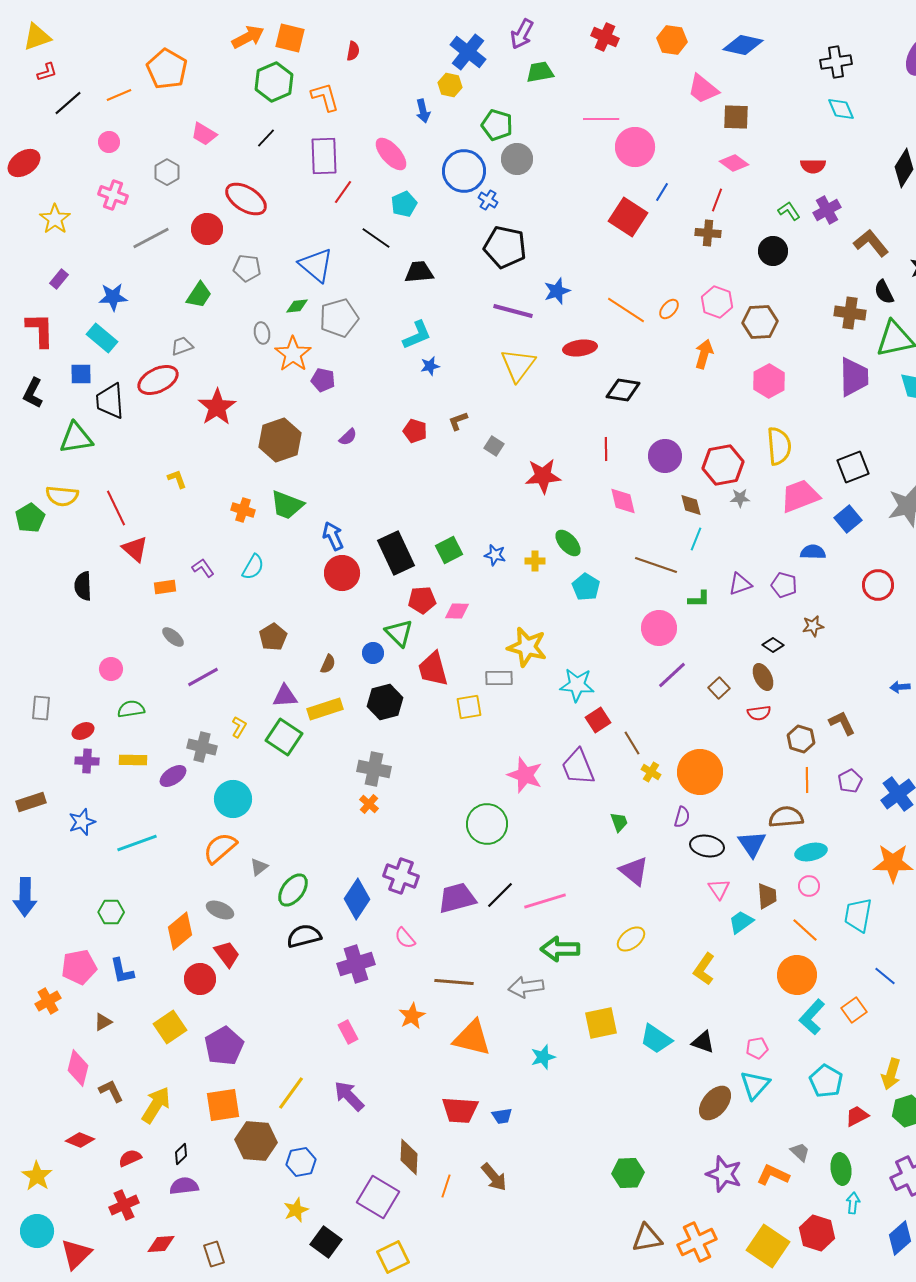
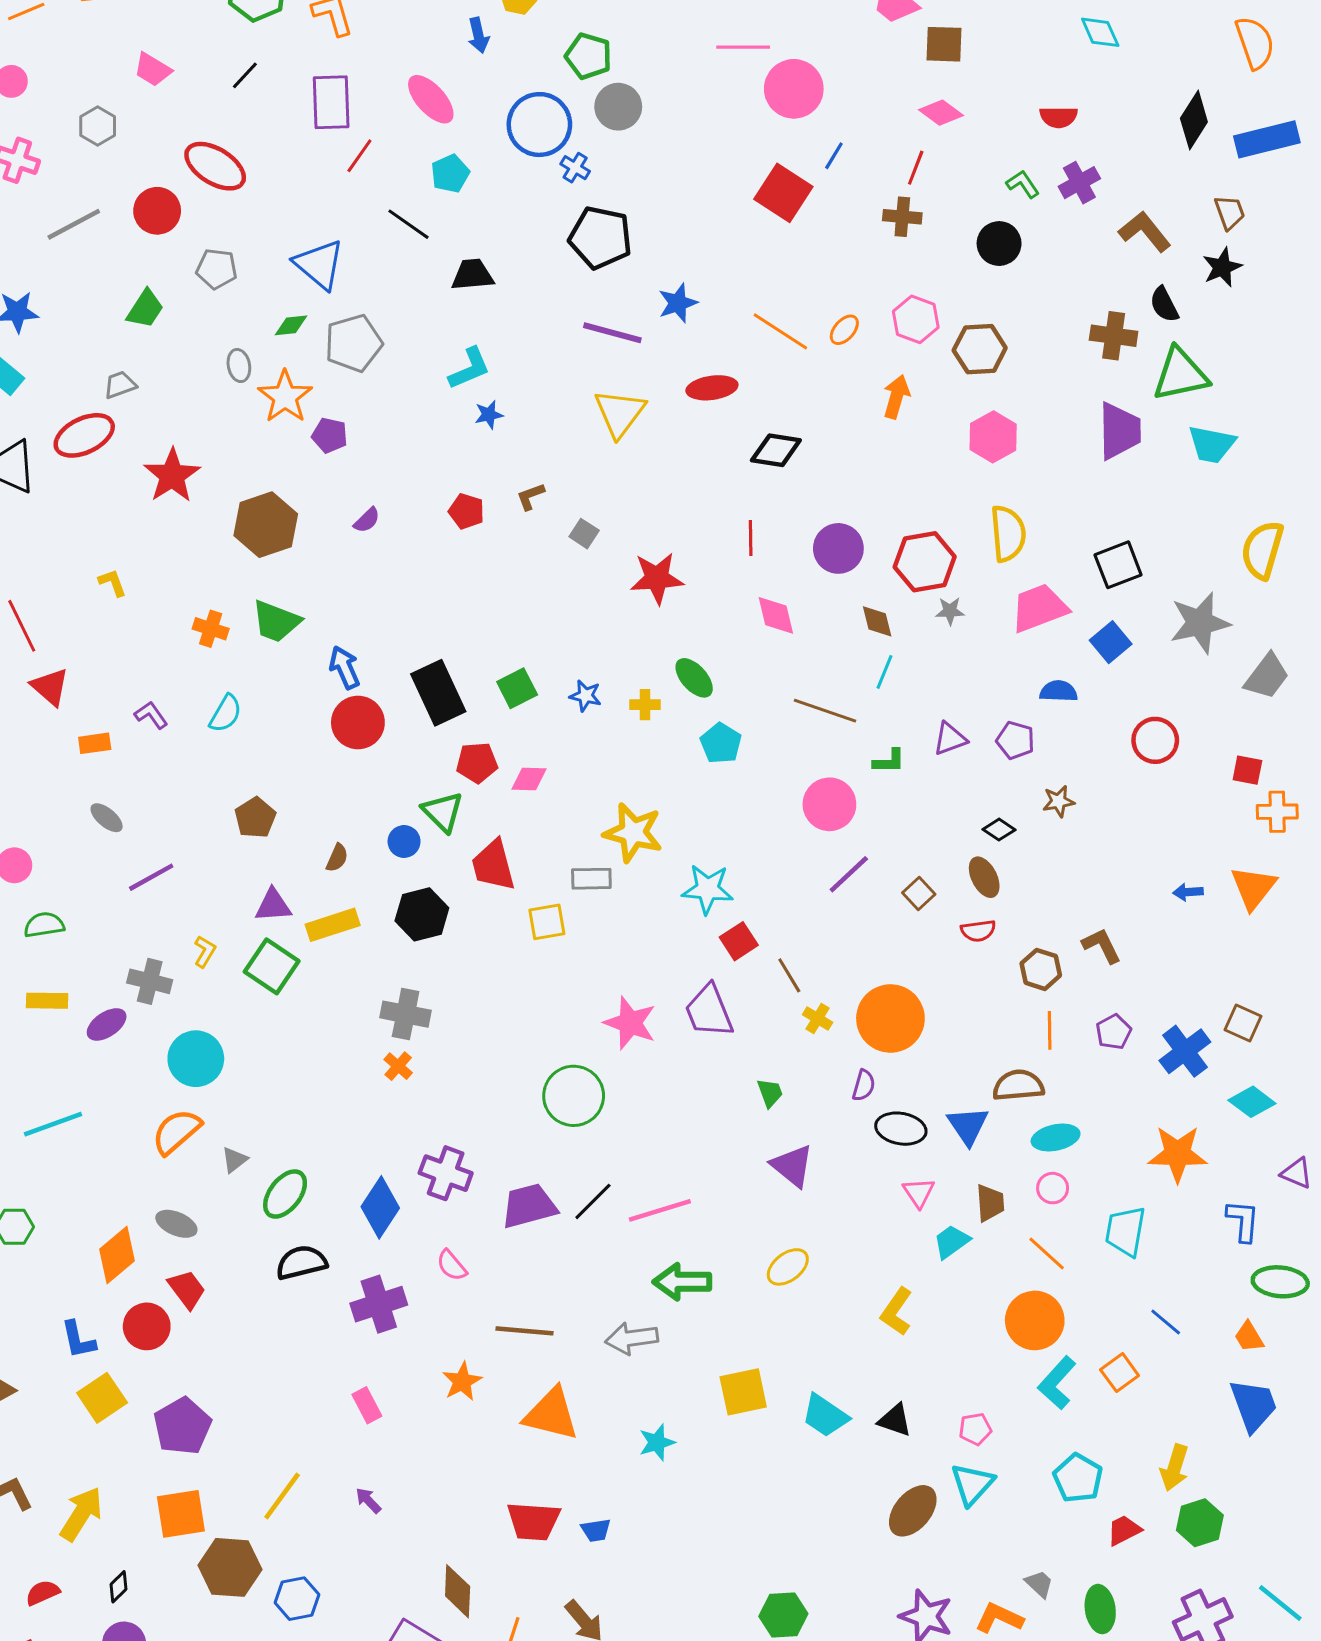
blue L-shape: (122, 971) -> (78, 1340), moved
purple arrow: (349, 1096) -> (368, 1500), size x0.6

